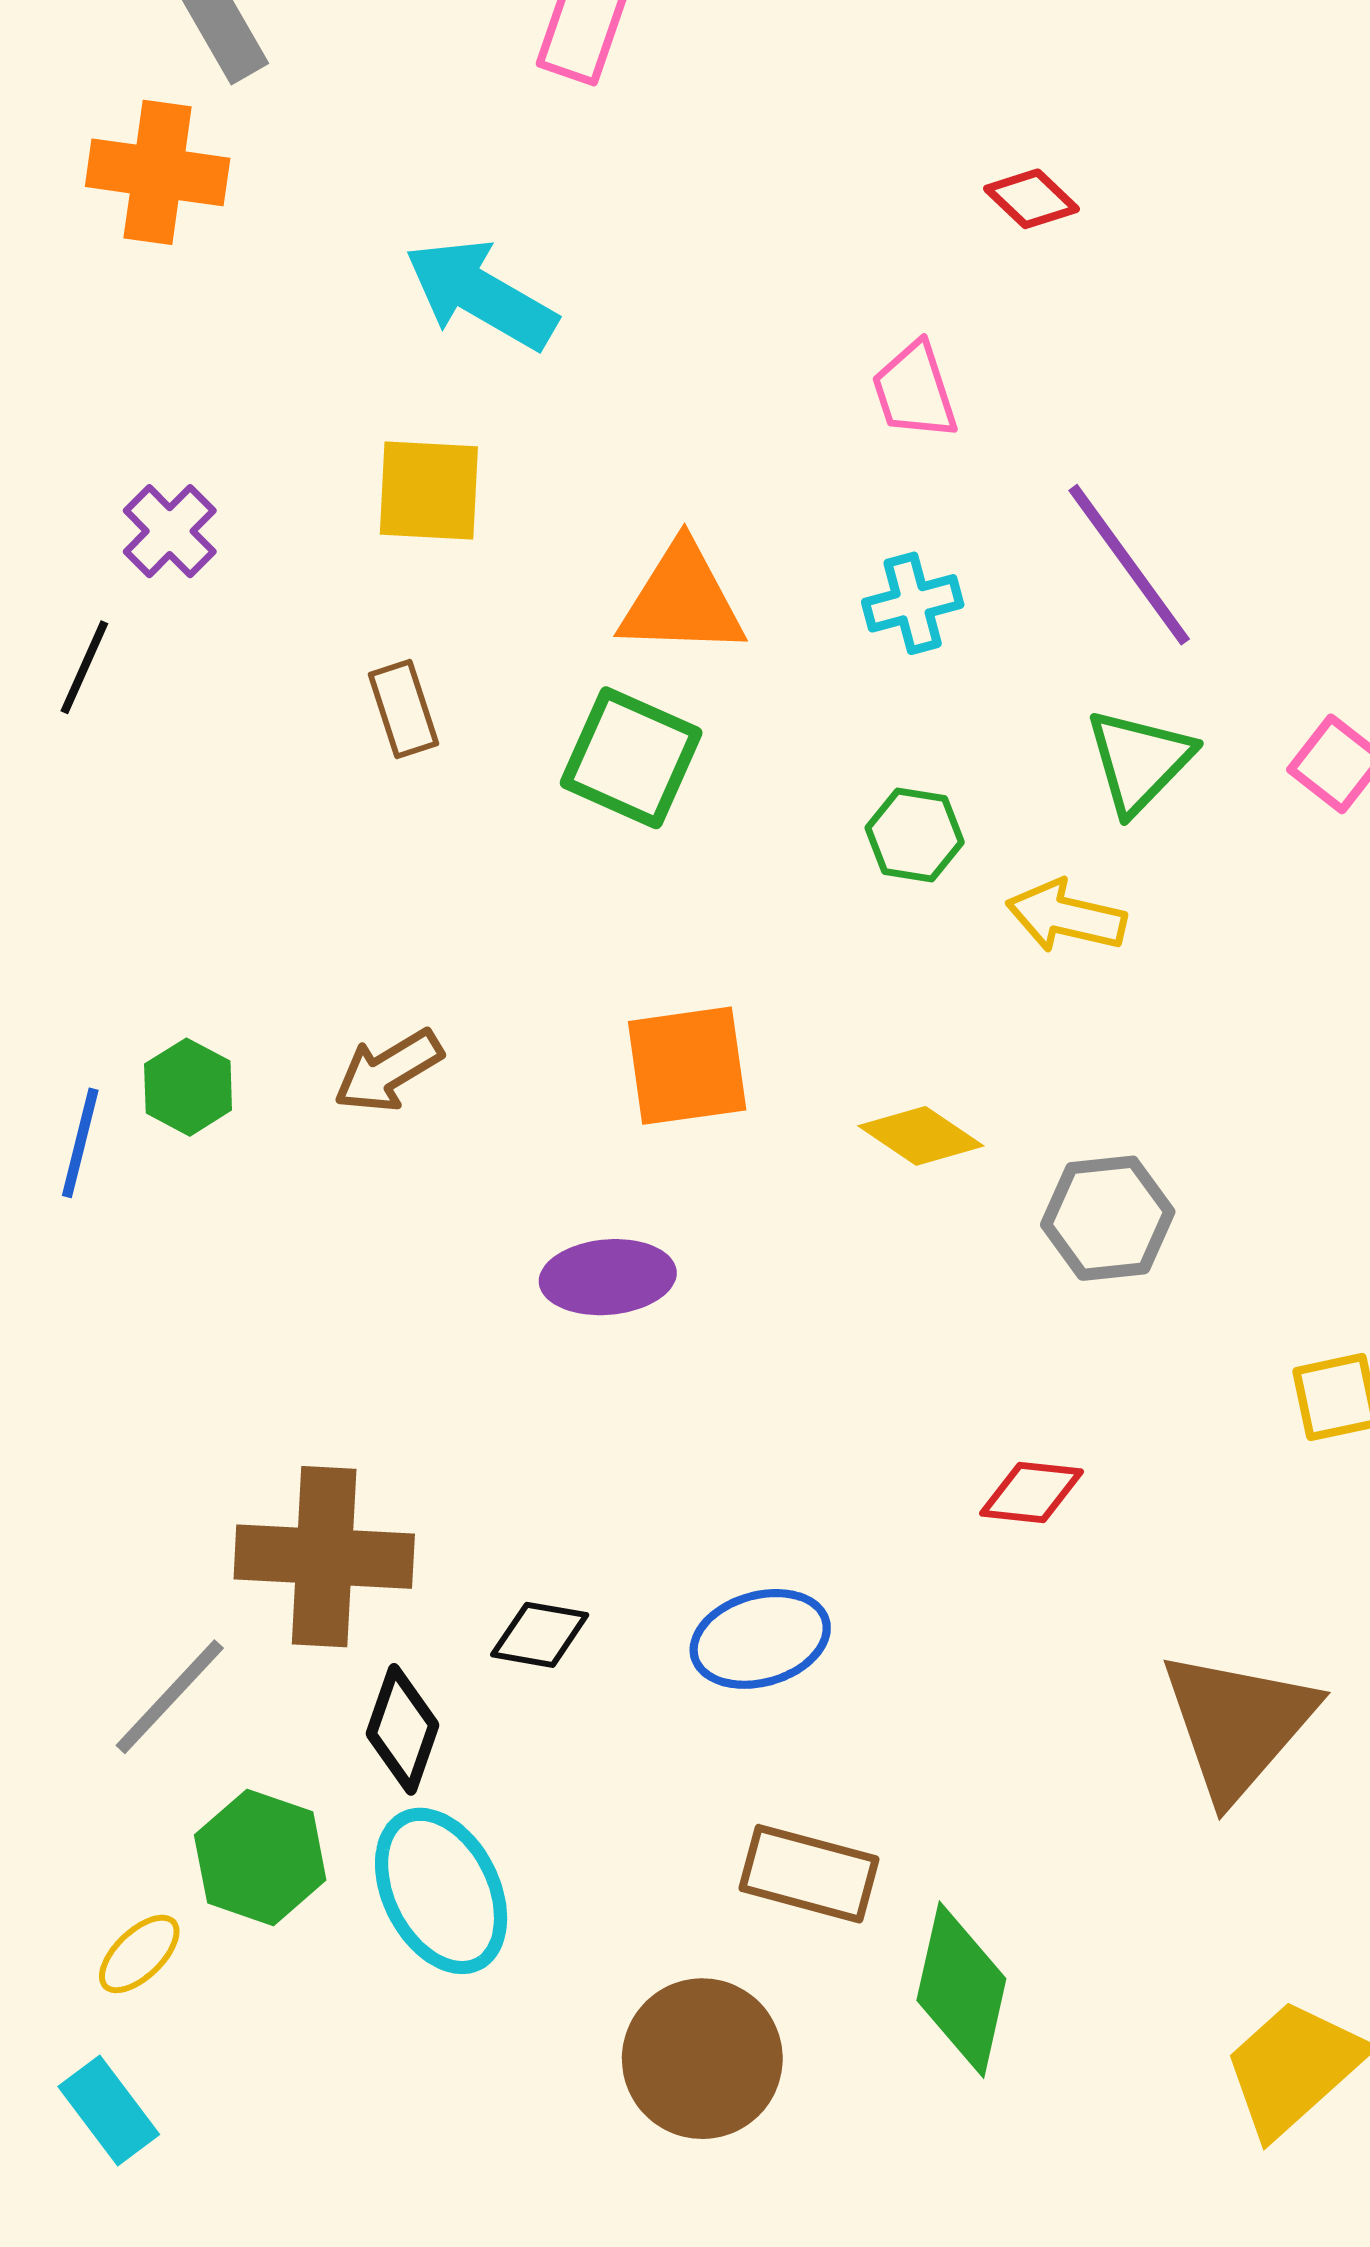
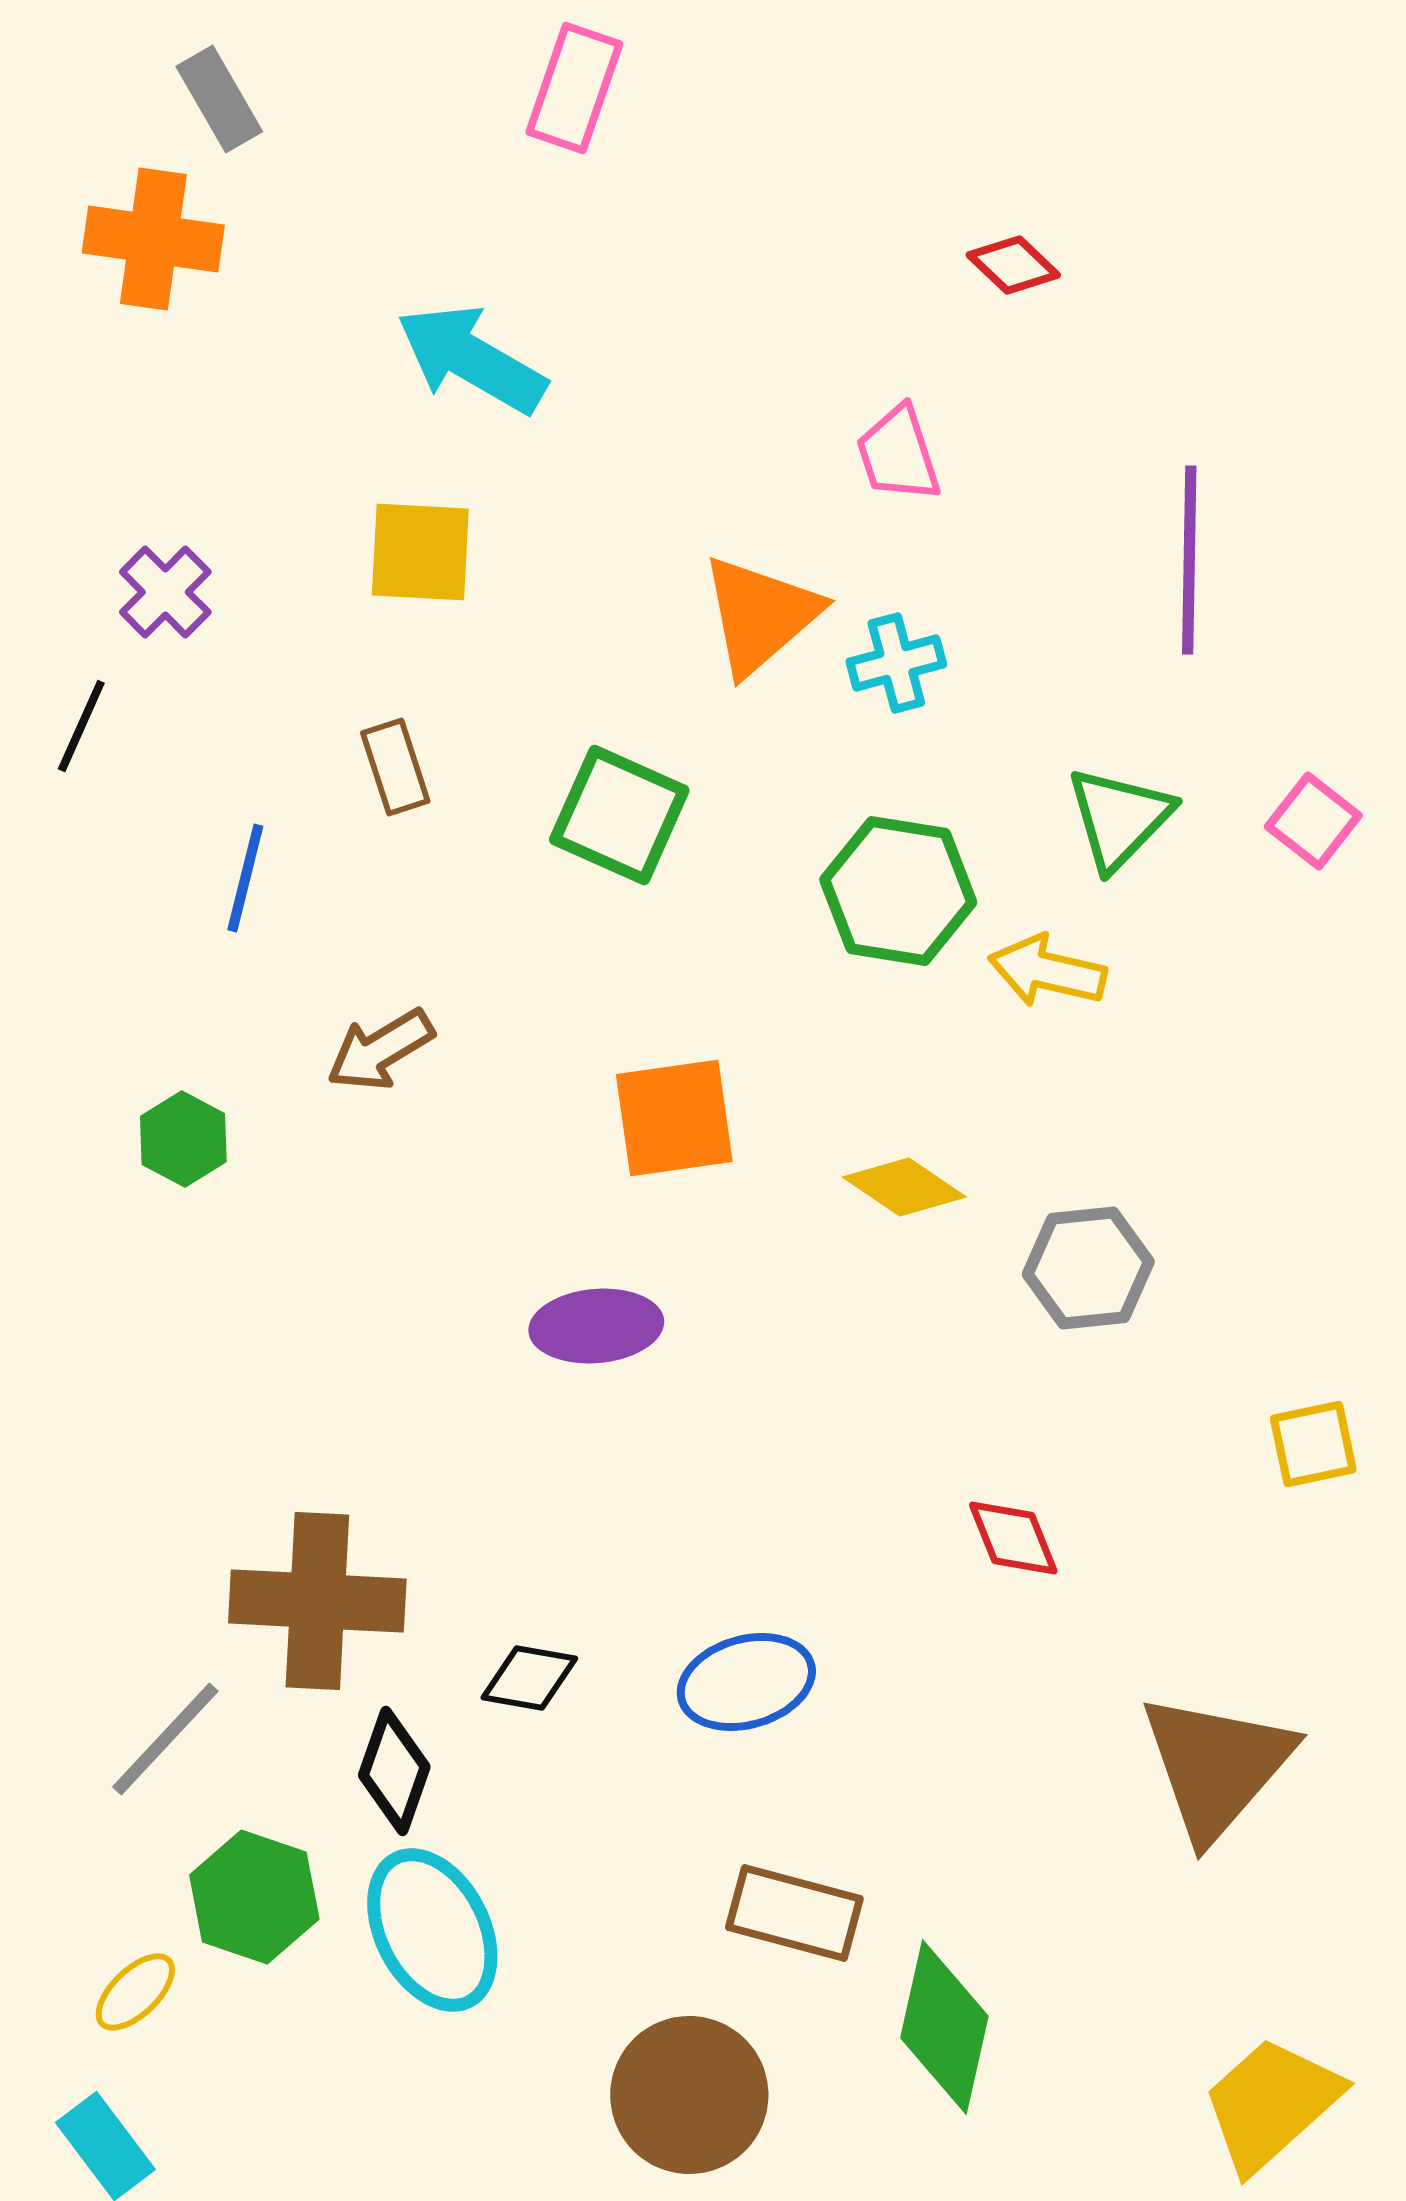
purple line: (1129, 565) -> (1189, 560), moved, turned 37
orange triangle: (682, 600) -> (760, 615), moved, turned -43
green hexagon: (915, 835) -> (898, 891), size x1.6
brown arrow: (388, 1071) -> (380, 1050), moved
blue line: (80, 1143) -> (245, 878), moved
red diamond: (1032, 1493) -> (1013, 1538), turned 62

